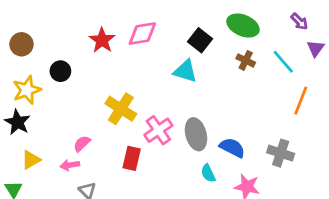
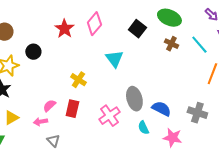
pink diamond: (142, 34) -> (94, 24), turned -40
cyan triangle: (185, 71) -> (114, 59), moved, turned 36
yellow cross: (121, 109) -> (78, 80), size x0.7
pink cross: (158, 130) -> (109, 116), moved
red rectangle: (132, 158) -> (72, 109), moved

